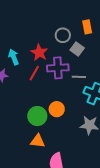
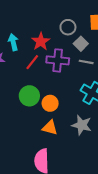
gray line: (79, 77) -> (86, 62), moved
green circle: (37, 116) -> (29, 96), moved
orange triangle: (38, 141) -> (50, 128), moved

